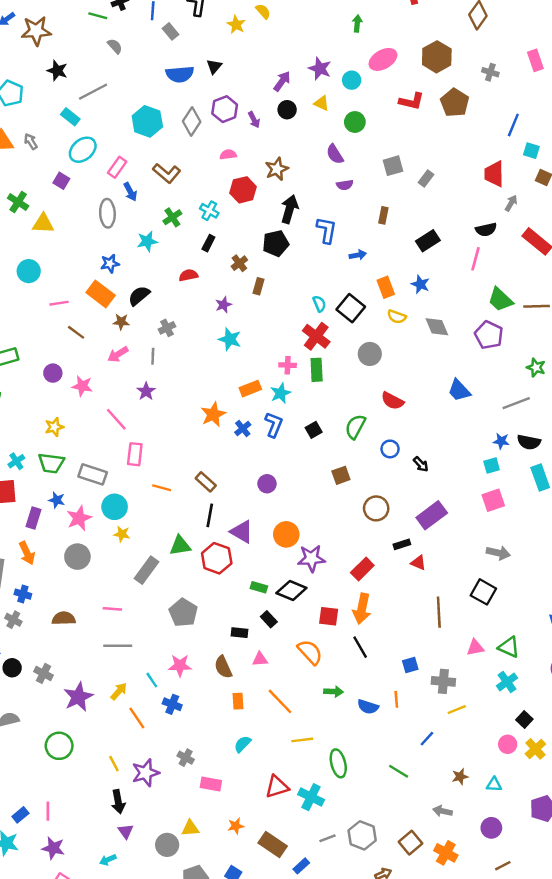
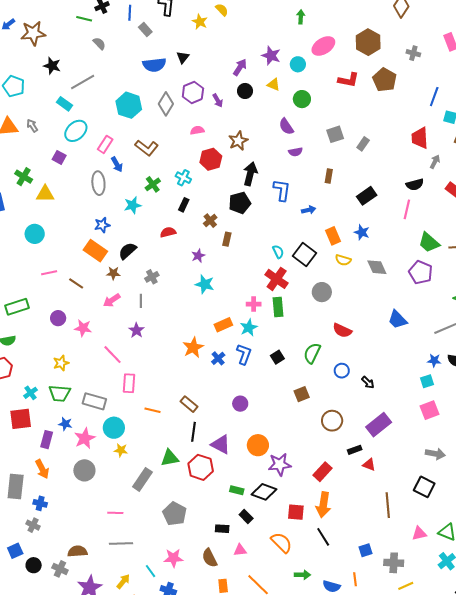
pink line: (59, 303) -> (49, 273), moved
brown semicircle: (64, 618) -> (77, 551), moved

